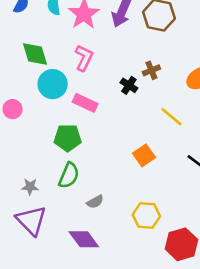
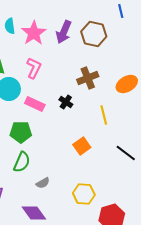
brown cross: (151, 70) -> (88, 78), size x1.5
black cross: (129, 85) -> (66, 102), moved
yellow line: (171, 117) -> (104, 115), turned 36

